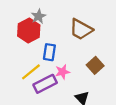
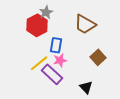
pink star: (62, 72) -> (60, 60), moved
purple rectangle: (45, 84) -> (52, 74), turned 70

